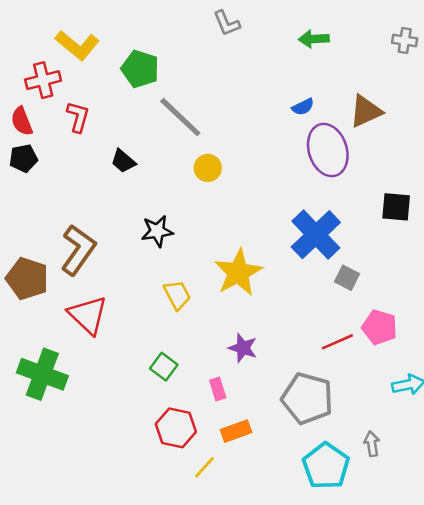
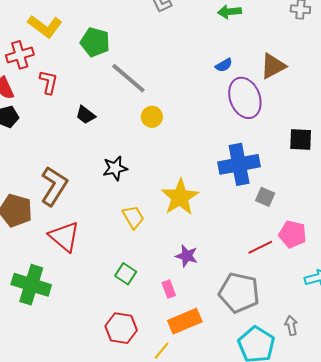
blue cross: (316, 235) -> (239, 164), turned 36
red hexagon: (176, 428) -> (121, 328), moved
orange rectangle: (236, 431) -> (185, 321), size x1.4

